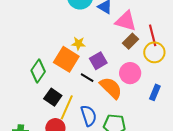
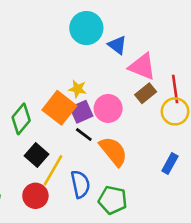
purple square: (98, 61) -> (81, 112), moved
pink circle: (130, 73) -> (108, 108), moved

